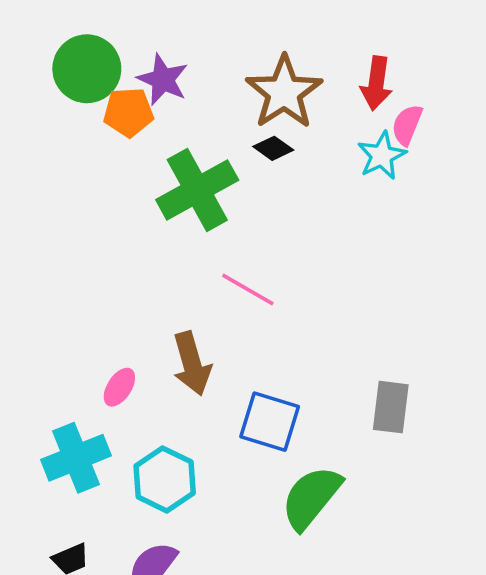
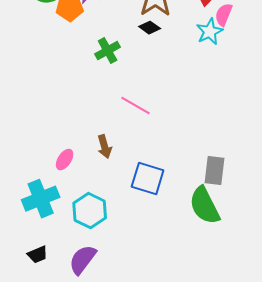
green cross: (197, 190) -> (108, 51), size x0.6
brown arrow: (192, 364) -> (105, 147), size x0.7
green semicircle: (311, 498) -> (205, 206), moved, turned -66

